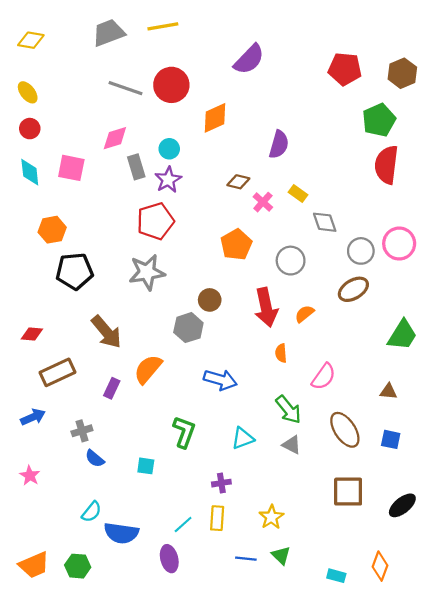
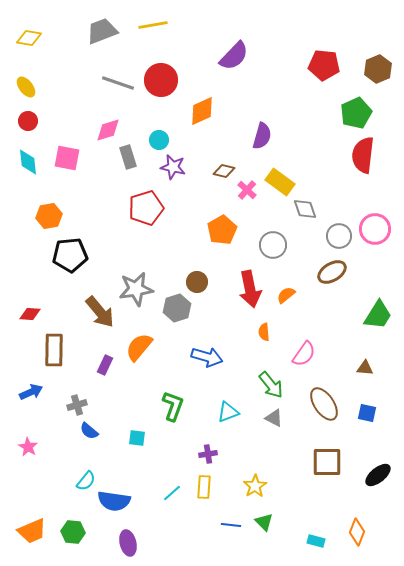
purple star: (168, 180) -> (173, 167), moved, turned -30
yellow rectangle: (298, 193) -> (280, 182), size x1.6
gray star: (147, 272) -> (136, 289), moved
brown rectangle: (57, 372) -> (54, 350), turned -64
purple ellipse: (169, 559) -> (128, 543), moved

